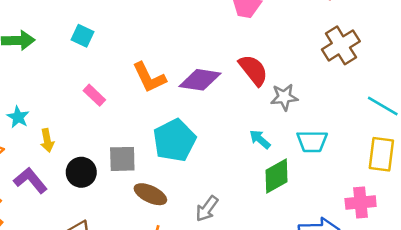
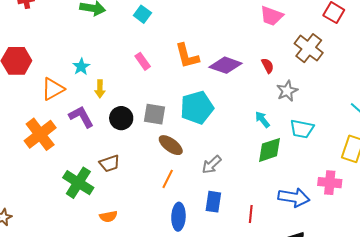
brown cross: (341, 45) -> (309, 48), moved, turned -32
red semicircle: (253, 70) -> (268, 66), size x0.6
gray star: (284, 97) -> (287, 91), turned -30

